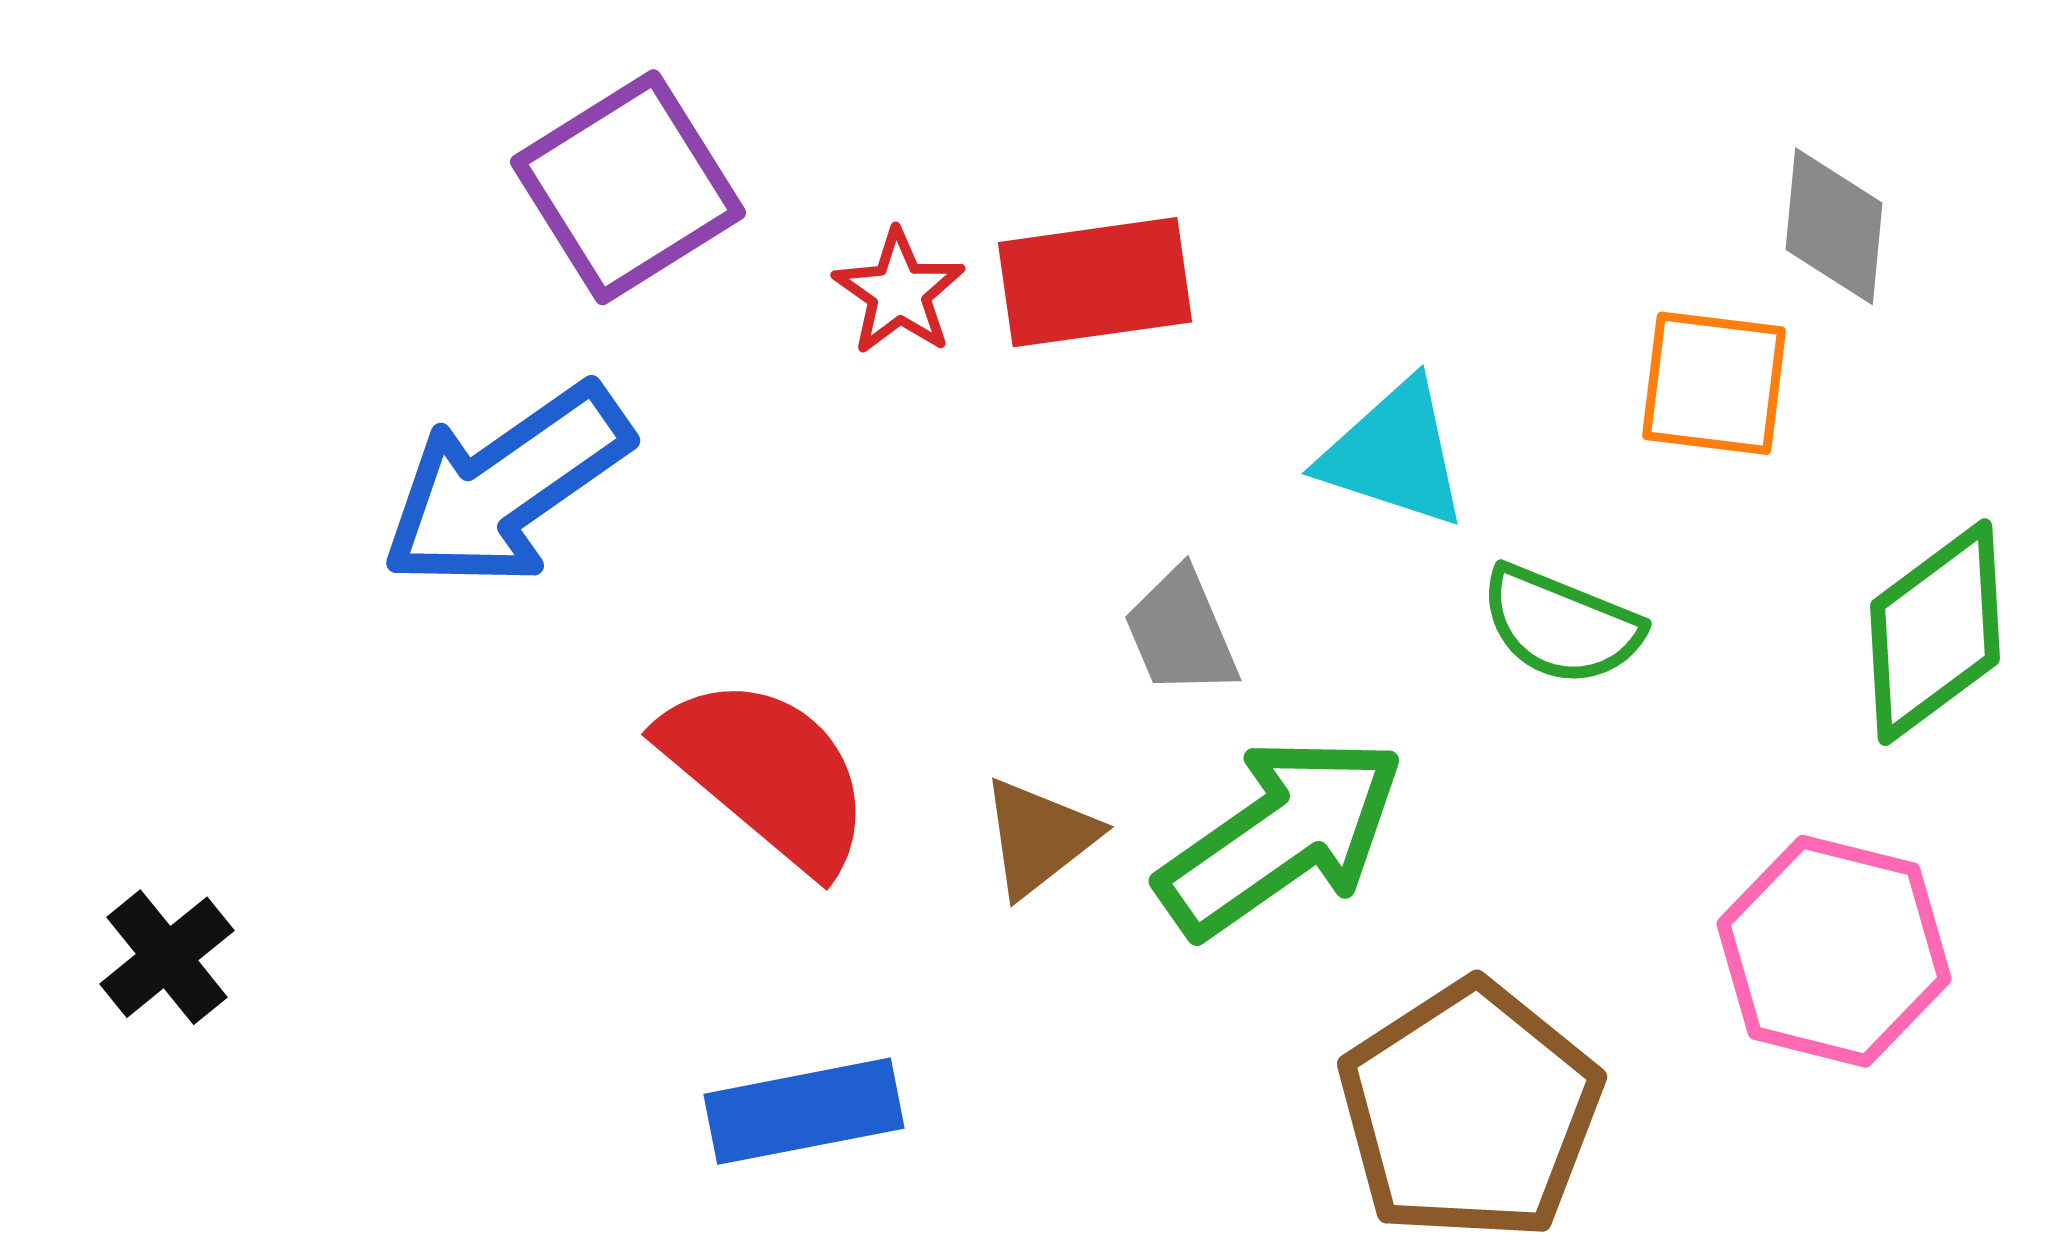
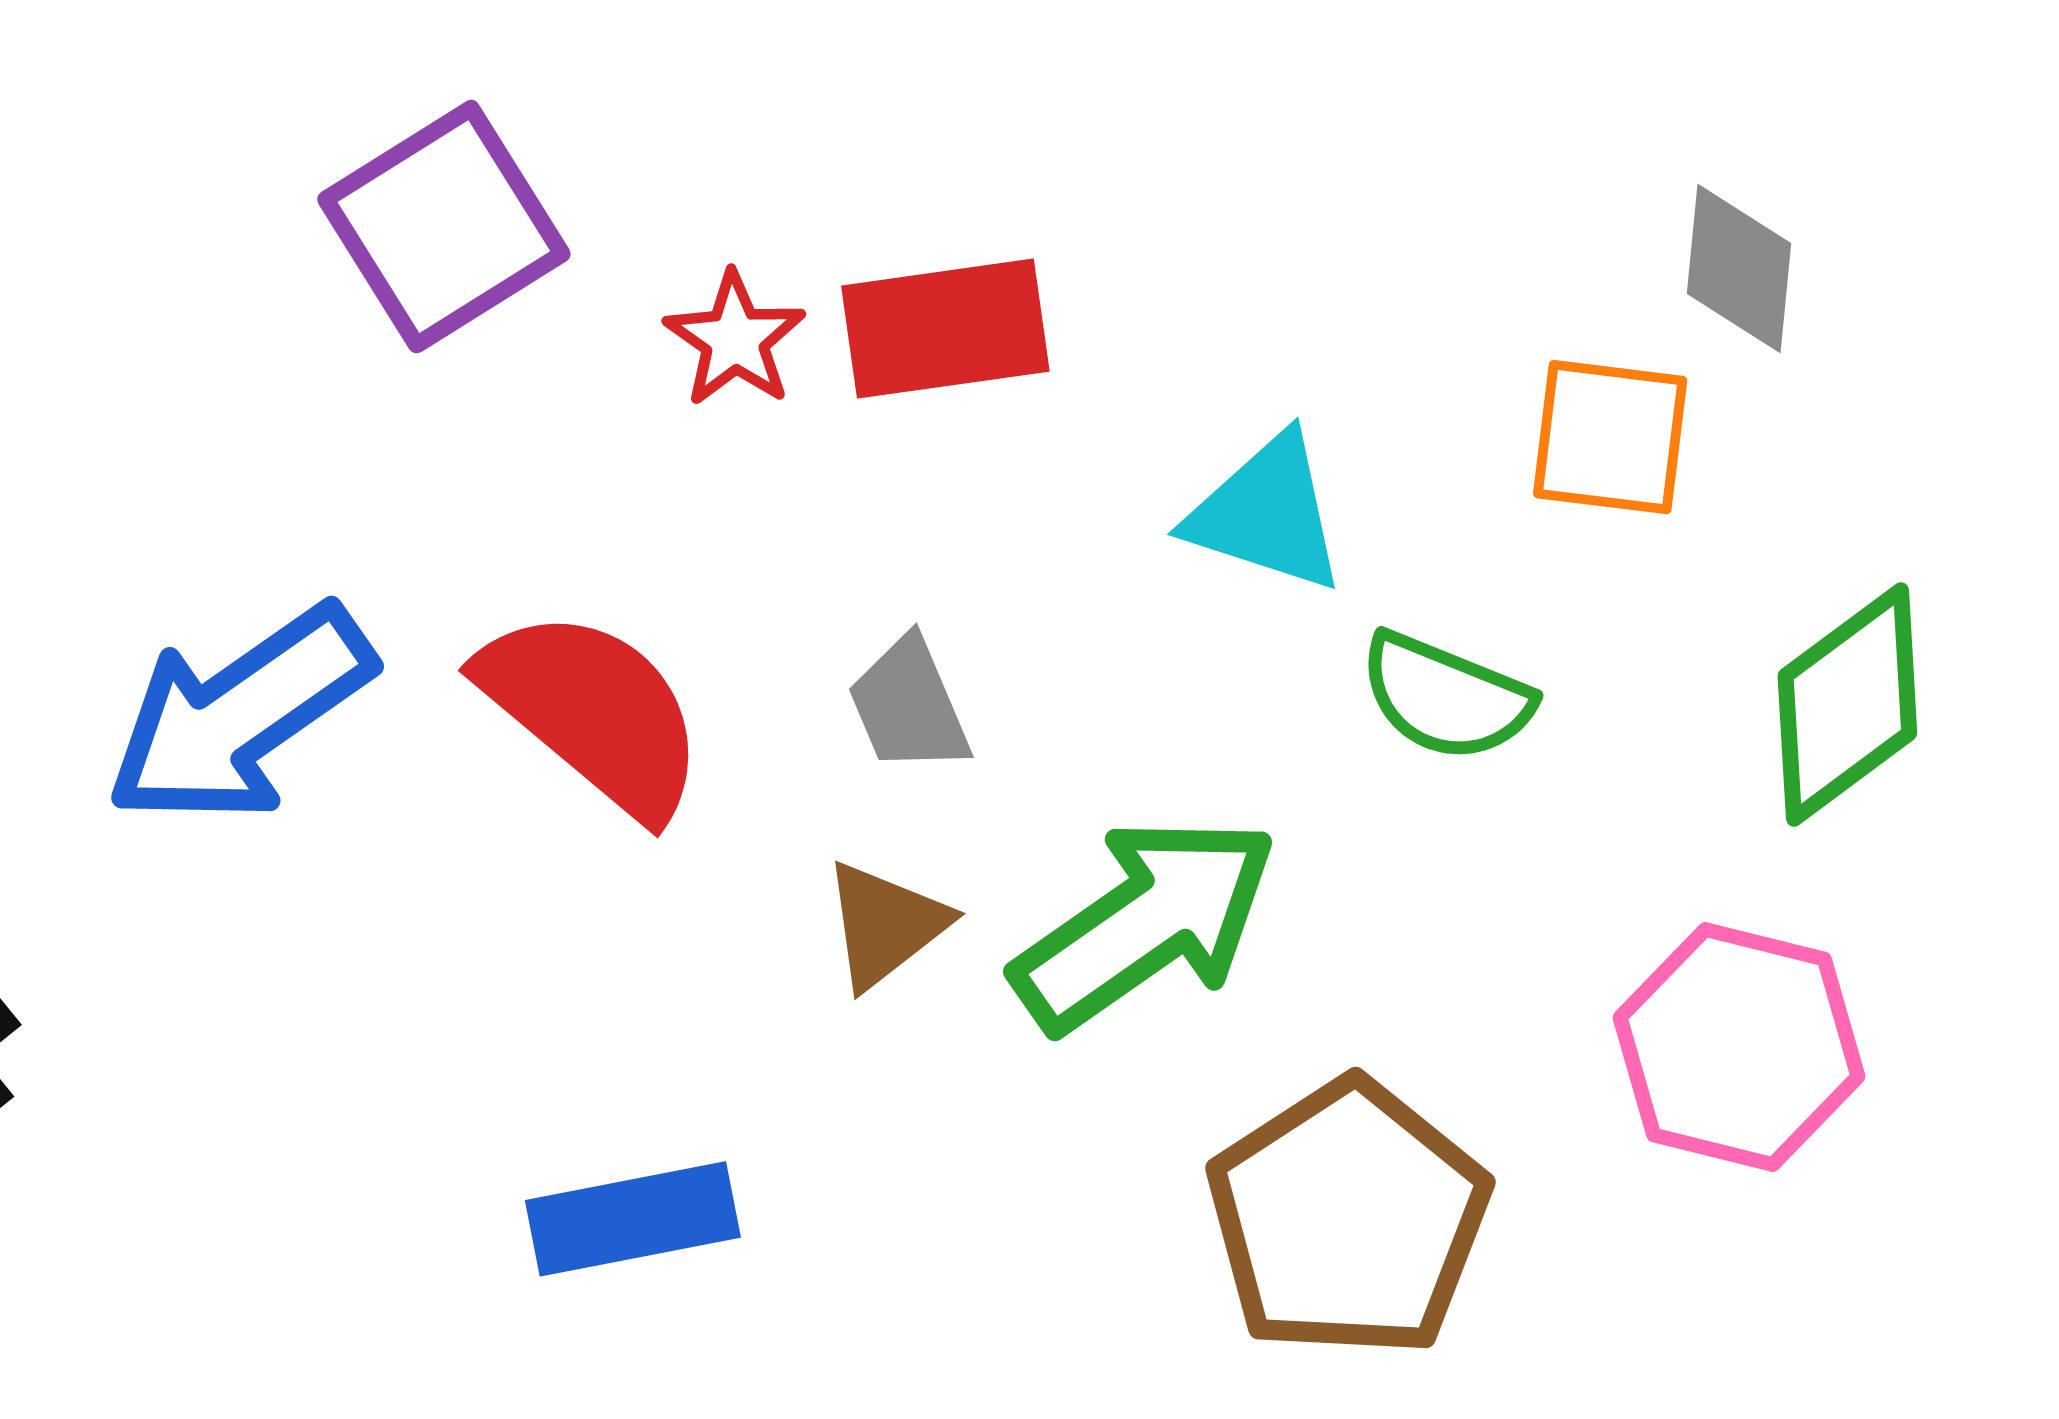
blue arrow: (506, 486) -> (240, 715), moved
gray trapezoid: (1181, 632) -> (909, 706), moved
red semicircle: (767, 773) -> (593, 712), moved

